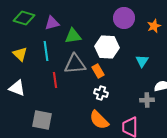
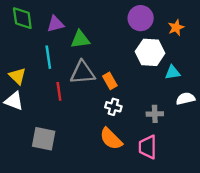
green diamond: (24, 18) -> (22, 18), turned 65
white hexagon: (107, 47) -> (150, 52), moved
yellow triangle: (20, 54) -> (18, 76), moved
cyan triangle: (142, 61) -> (173, 73), moved, turned 48
gray cross: (147, 100) -> (155, 114), moved

